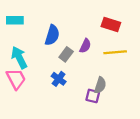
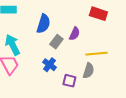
yellow line: (115, 52) -> (96, 54), moved
purple square: (93, 96) -> (69, 81), moved

